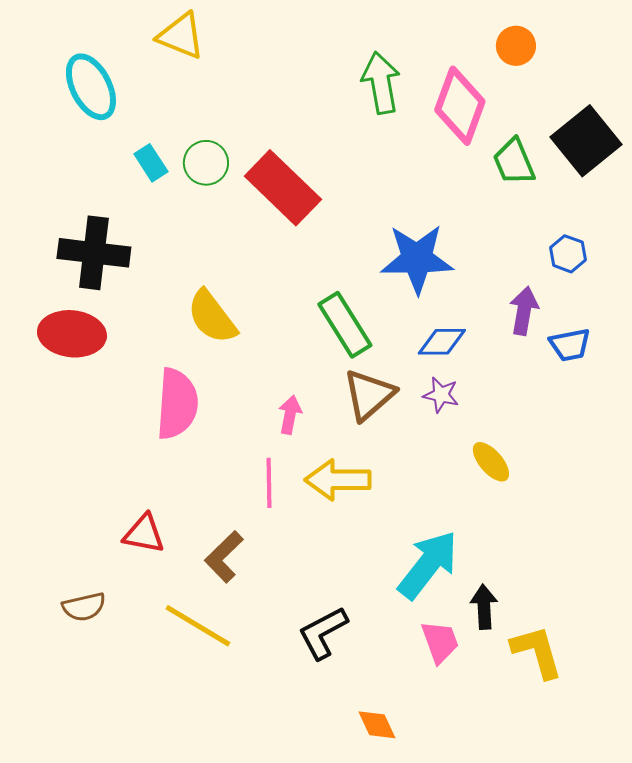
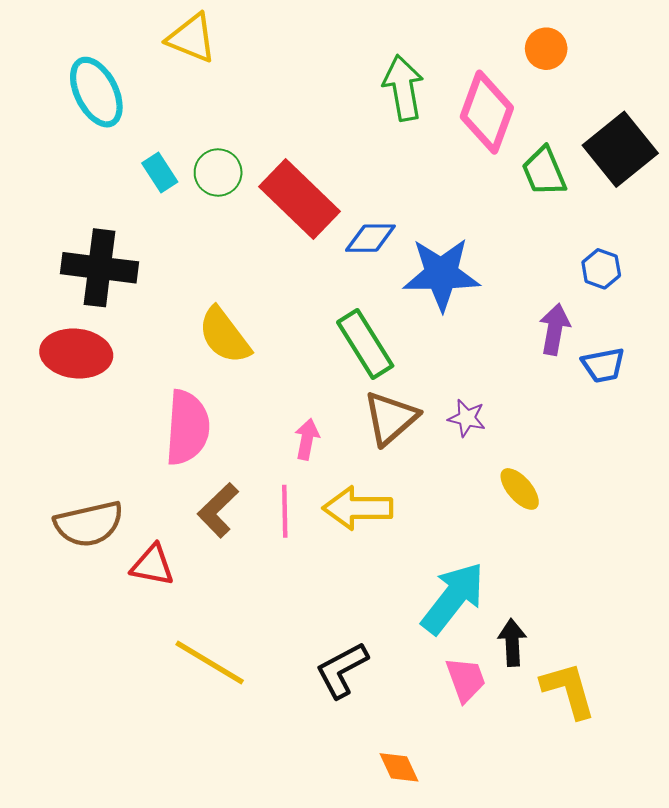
blue diamond: (442, 342) -> (370, 238), moved
brown L-shape: (224, 557) -> (218, 510), moved
brown semicircle: (84, 607) -> (89, 524), moved, size x1.5

